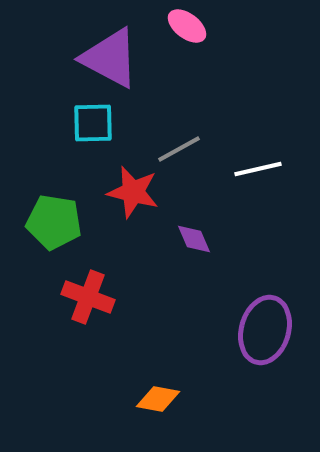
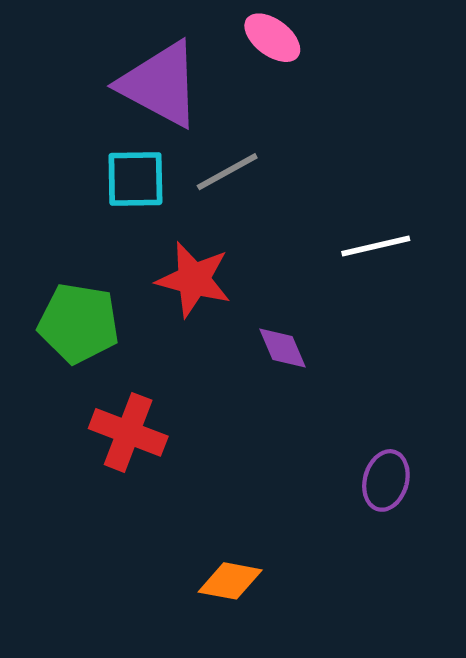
gray line: (179, 149) -> (227, 172), moved
purple ellipse: (265, 330) -> (386, 480), size x0.6

